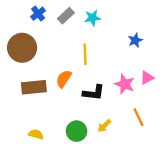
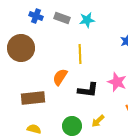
blue cross: (38, 14) -> (36, 16), turned -32
gray rectangle: (66, 16) -> (62, 18), turned 63
brown rectangle: (34, 87) -> (33, 98), moved

